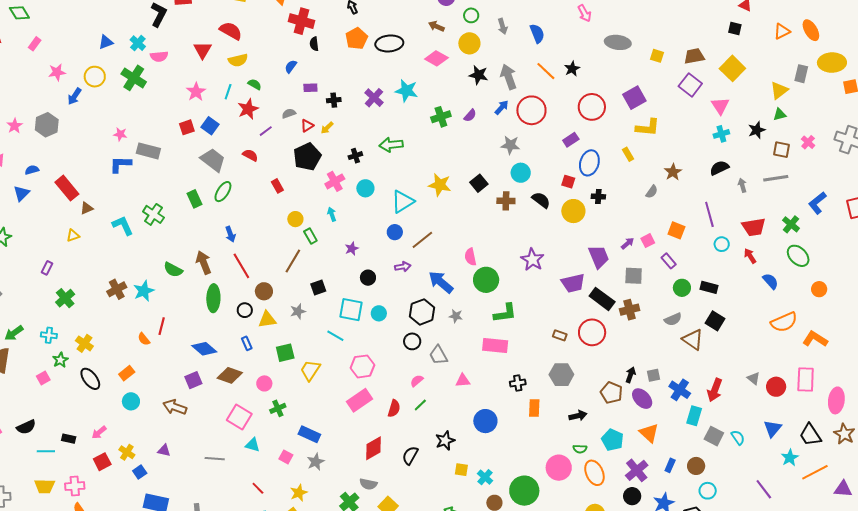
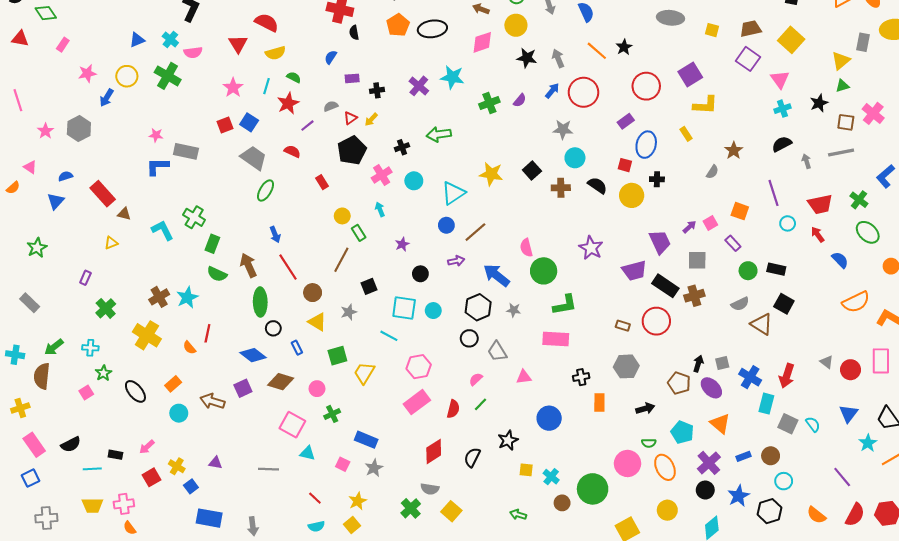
pink diamond: (436, 58) -> (482, 42), turned -45
gray arrow: (508, 77) -> (558, 58), size x0.7
pink cross: (808, 142) -> (873, 113), size x1.5
green rectangle: (194, 199) -> (212, 244), moved, turned 48
brown triangle: (87, 208) -> (124, 214), turned 40
black circle: (245, 310) -> (273, 328), moved
yellow triangle: (267, 320) -> (317, 322), turned 42
yellow cross: (84, 343) -> (147, 335), moved, size x1.5
brown arrow: (175, 407) -> (212, 401), moved
blue rectangle: (670, 465) -> (743, 456), turned 48

